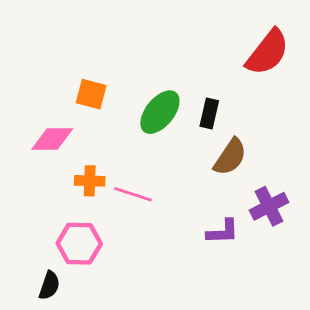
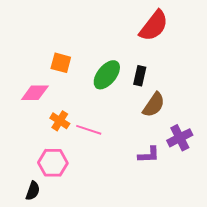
red semicircle: (268, 52) -> (154, 26), moved
orange cross: (90, 181) -> (60, 121), turned 30

